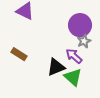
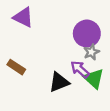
green triangle: (73, 77) -> (94, 79), moved

